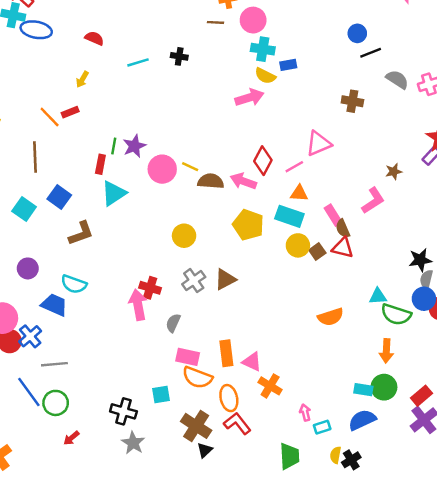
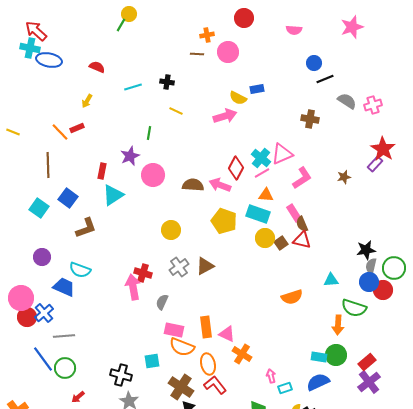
cyan cross: (263, 49) -> (261, 158), moved, turned 30
green line: (114, 146) -> (149, 133), moved
yellow line: (190, 167) -> (176, 111), moved
pink L-shape: (373, 201) -> (302, 178), moved
green semicircle: (396, 314) -> (354, 308), moved

